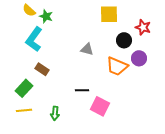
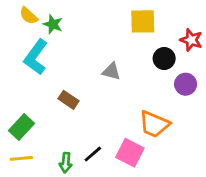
orange trapezoid: (117, 66) -> (154, 124), moved
brown rectangle: (42, 69) -> (69, 100), moved
black line: (82, 90) -> (93, 154), moved, turned -40

